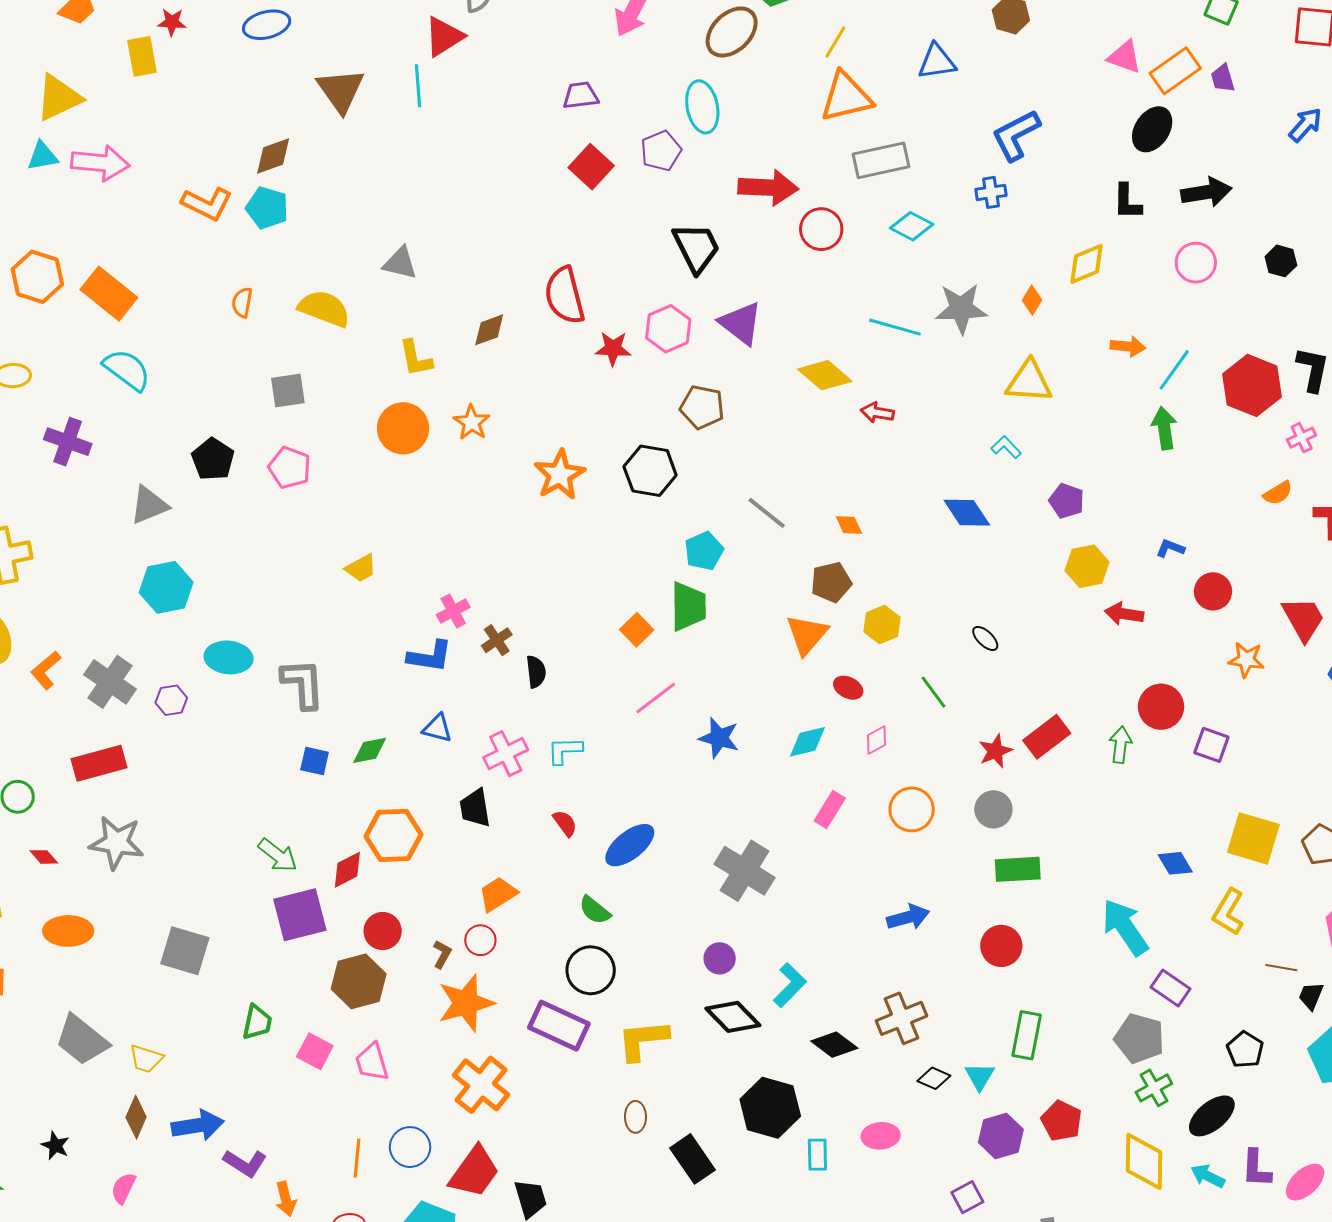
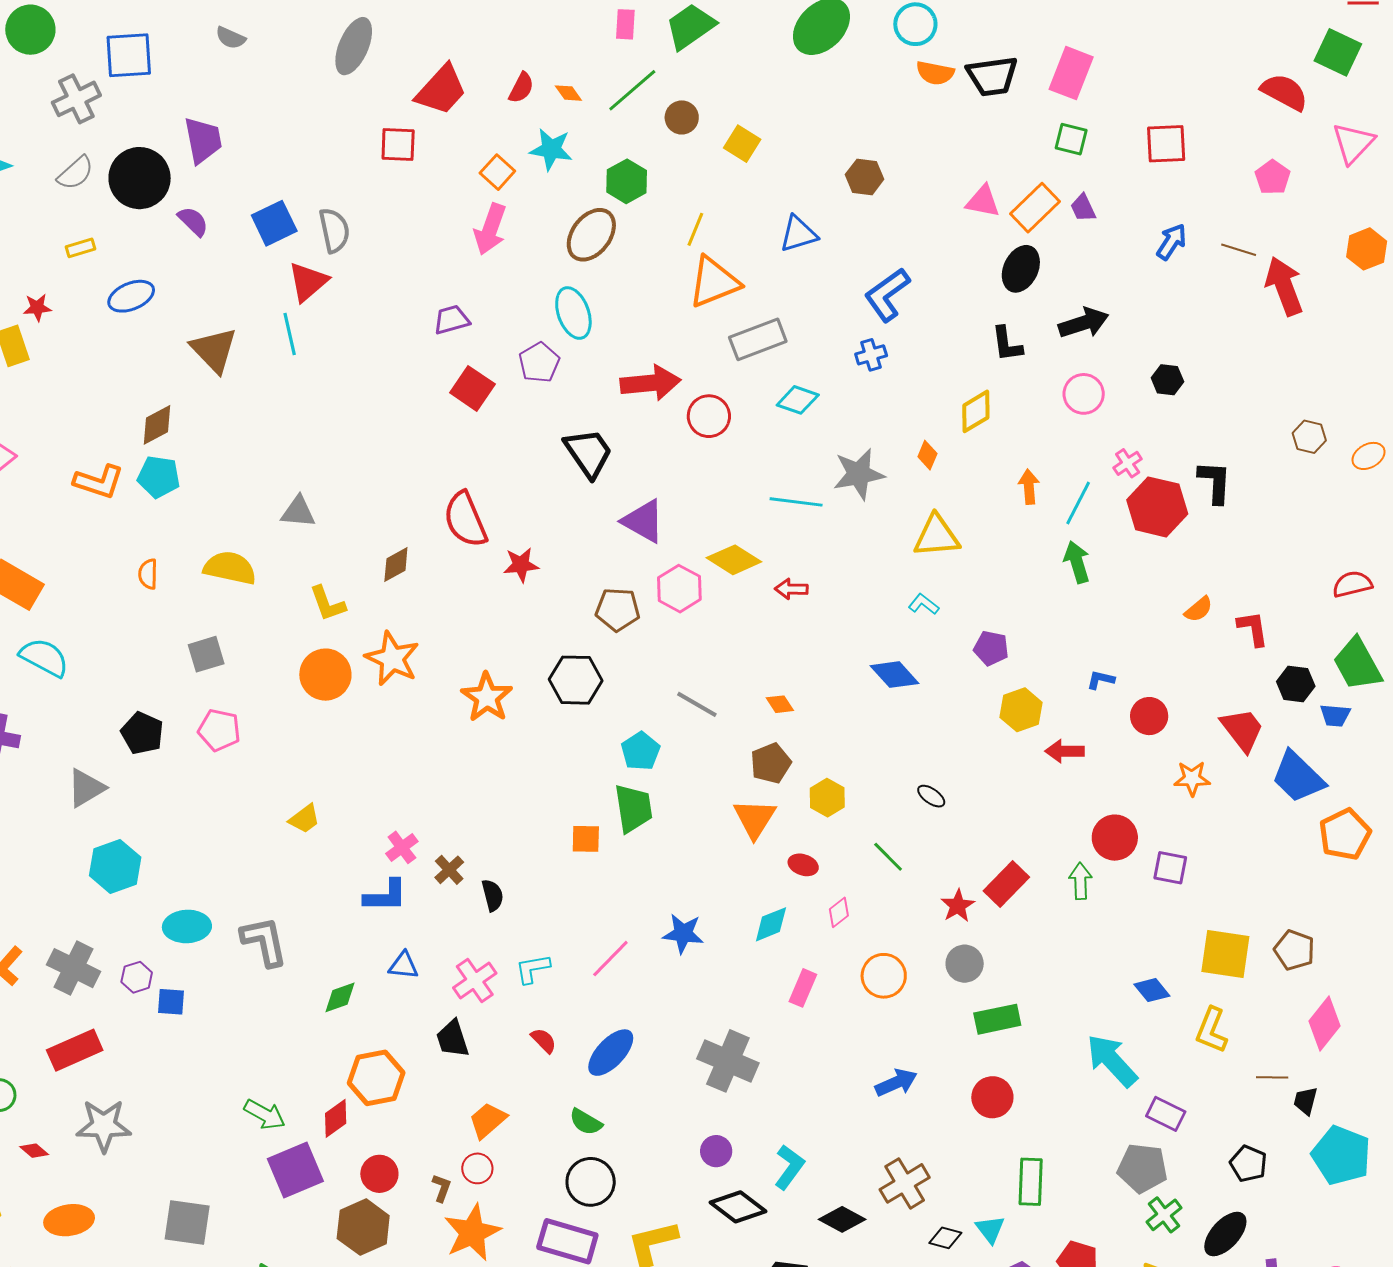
pink hexagon: (668, 329) -> (679, 589), moved
orange arrow: (1128, 346) -> (1029, 487), turned -92
orange star: (472, 422) -> (392, 659), size x1.5
pink cross: (1302, 438) -> (1128, 463), moved
orange square: (637, 630) -> (586, 839), turned -36
pink line: (656, 698) -> (610, 959), moved
blue square: (315, 761) -> (171, 1002), moved

